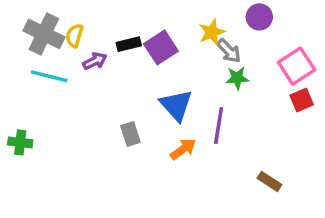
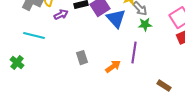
cyan line: (49, 76) -> (34, 36), moved
blue triangle: (176, 105) -> (116, 19), moved
green cross: (20, 142) -> (17, 63), turned 32

